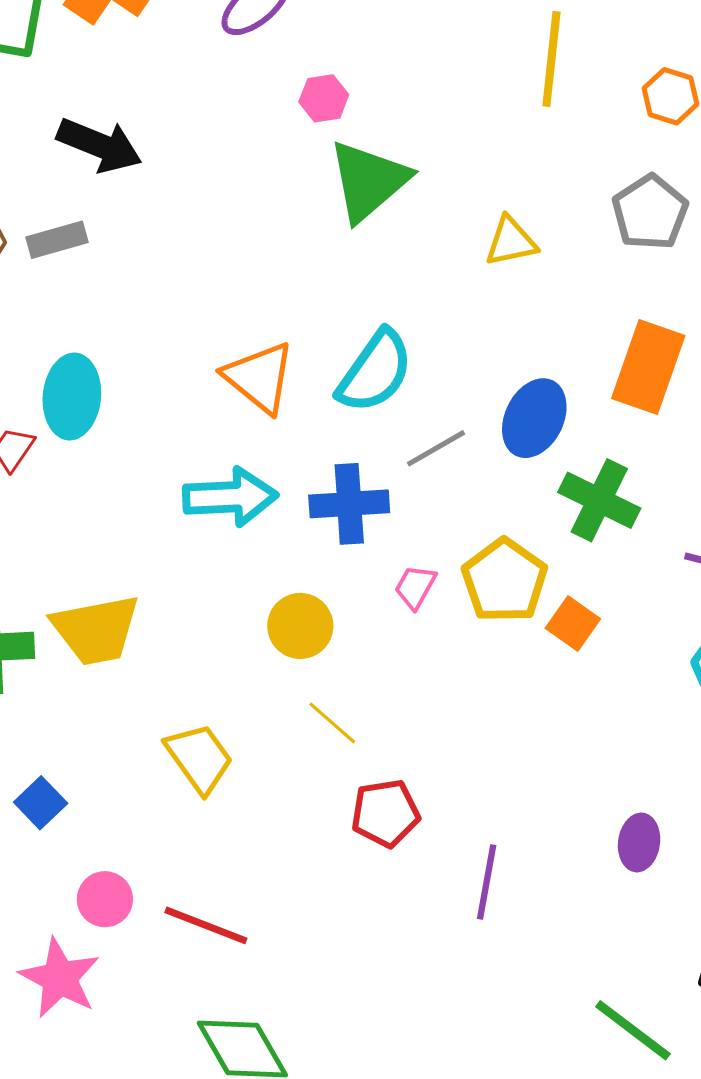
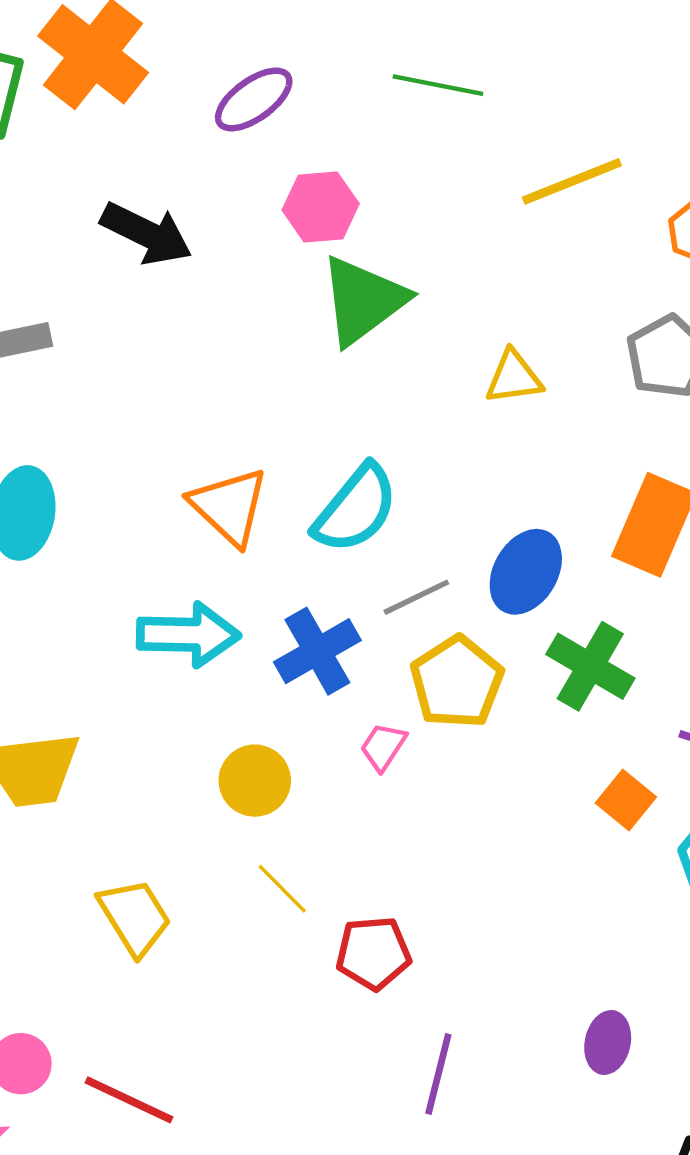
yellow line: (551, 59) -> (572, 181), turned 58
pink hexagon: (324, 98) -> (321, 207), size x1.4
black arrow: (100, 145) -> (146, 233), moved
blue cross: (349, 504) -> (317, 651), turned -30
yellow pentagon: (505, 581) -> (457, 682), moved
orange square: (573, 624) -> (626, 800), moved
red pentagon: (385, 813) -> (373, 953), moved

